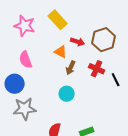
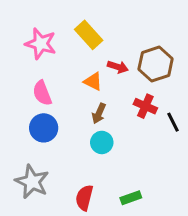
brown arrow: (71, 68) -> (99, 113), moved
blue circle: (15, 84) -> (44, 128), moved
gray star: (25, 109) -> (32, 182), moved, turned 30

